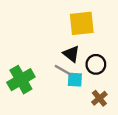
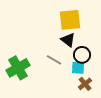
black triangle: (71, 54) -> (68, 40), moved
cyan square: (75, 80) -> (78, 68), moved

